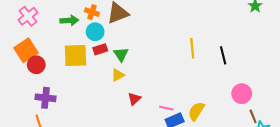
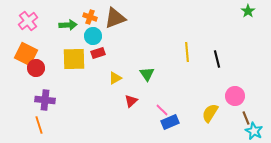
orange square: (26, 50) -> (26, 54), turned -30
green triangle: (121, 54) -> (147, 74), moved
pink line: (166, 108) -> (162, 110), turned 32
yellow semicircle: (196, 111) -> (210, 113), moved

